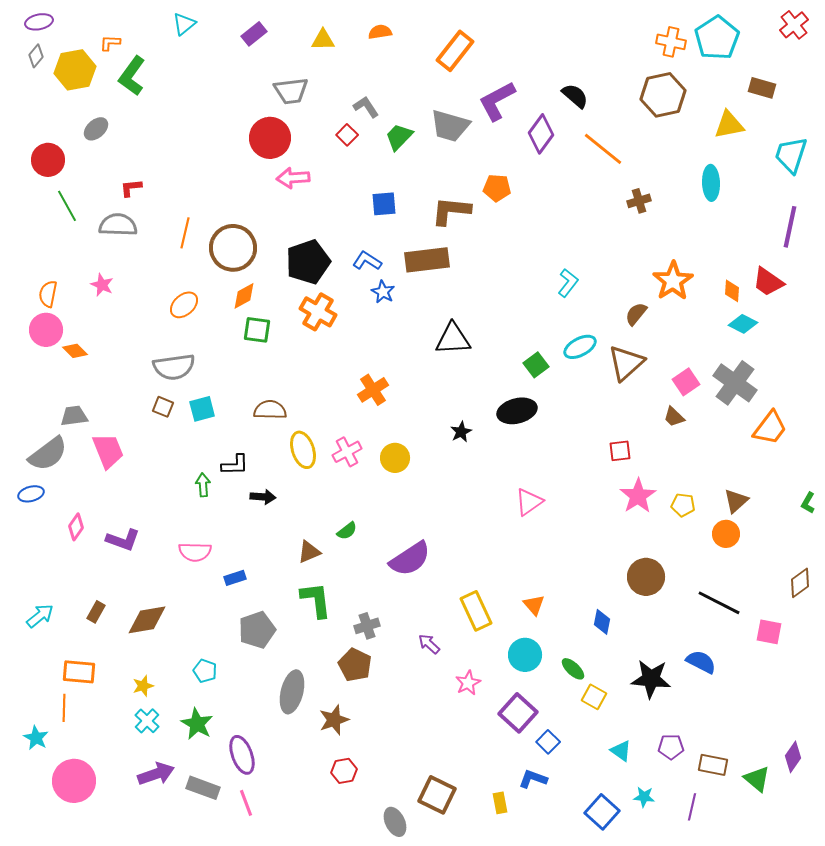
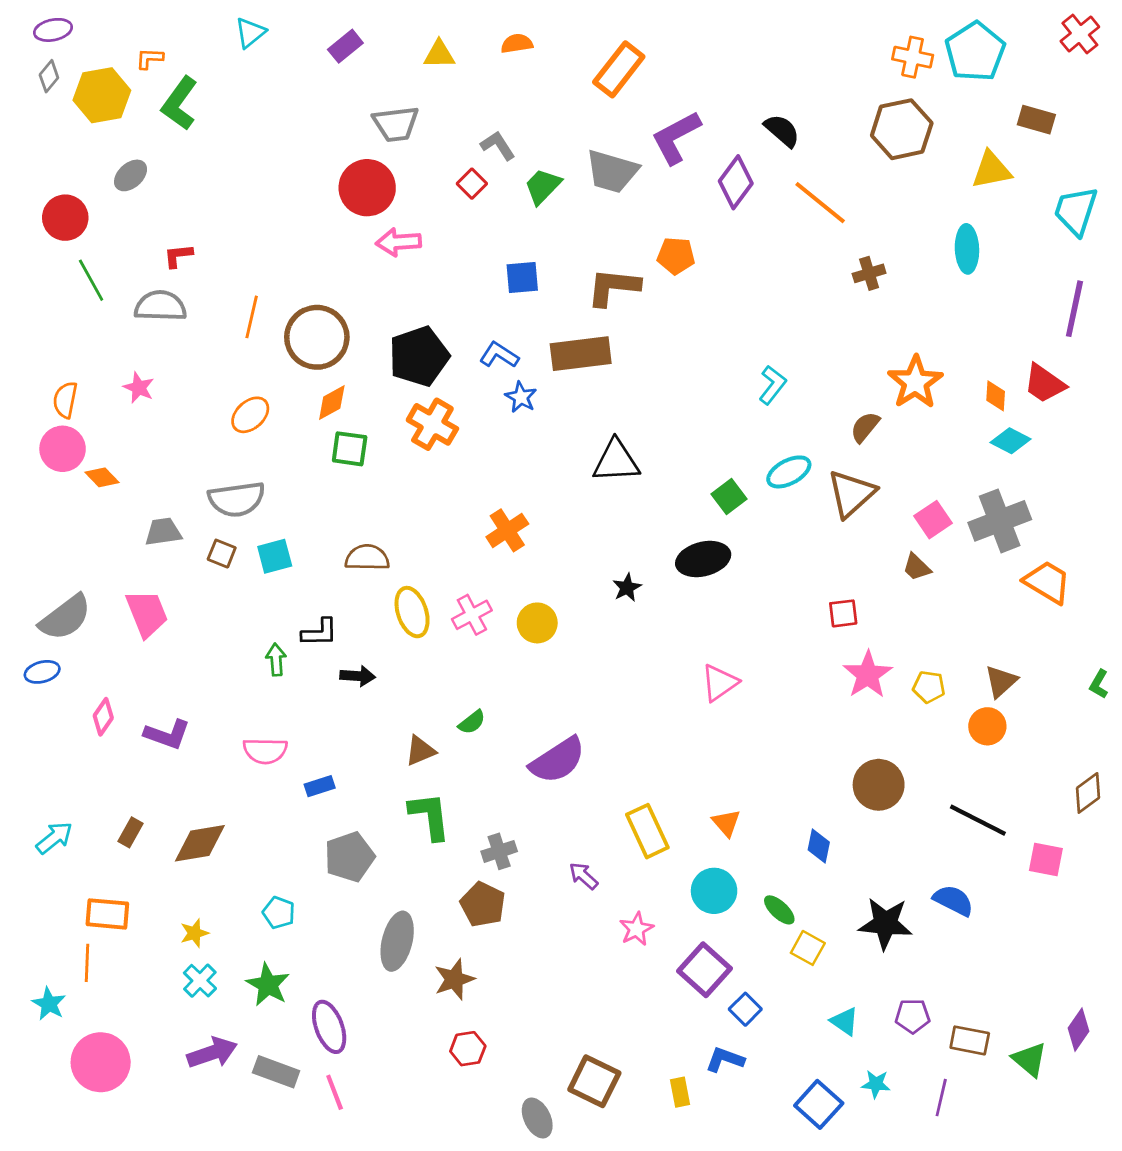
gray cross: (735, 383) -> (1000, 521), turned 33
gray trapezoid: (74, 416) -> (163, 532), moved
orange trapezoid: (770, 428) -> (1047, 582), turned -96

